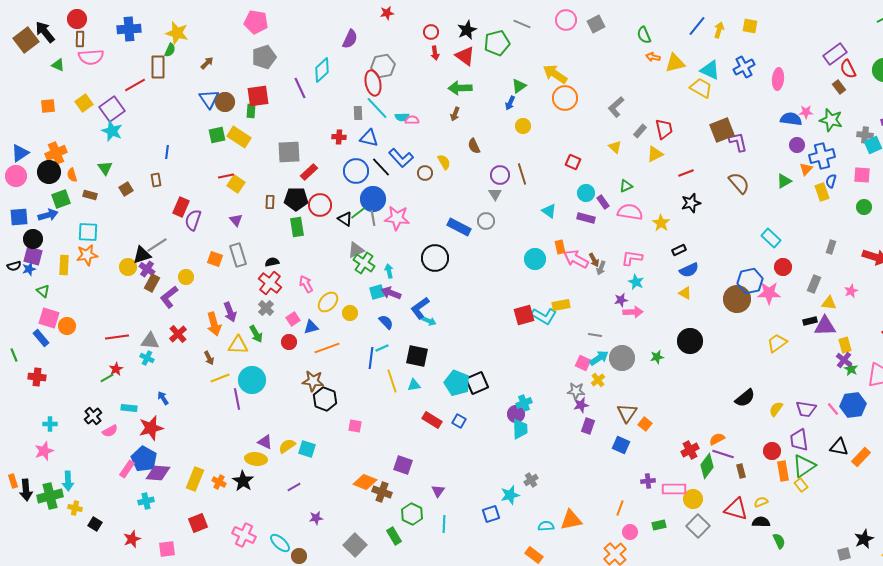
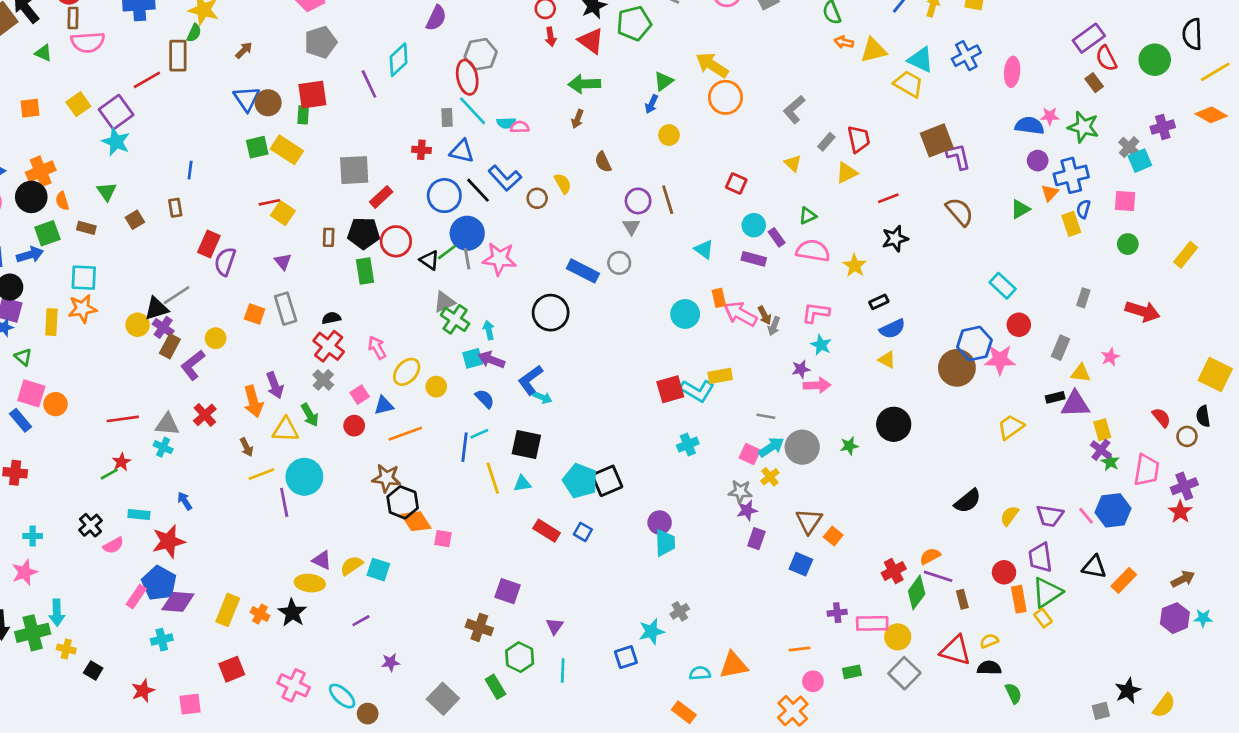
gray cross: (865, 135) -> (1129, 147), turned 35
cyan cross: (524, 403) -> (688, 444), moved
orange diamond: (365, 482) -> (416, 521), moved, turned 35
orange line: (620, 508) -> (800, 649), turned 63

